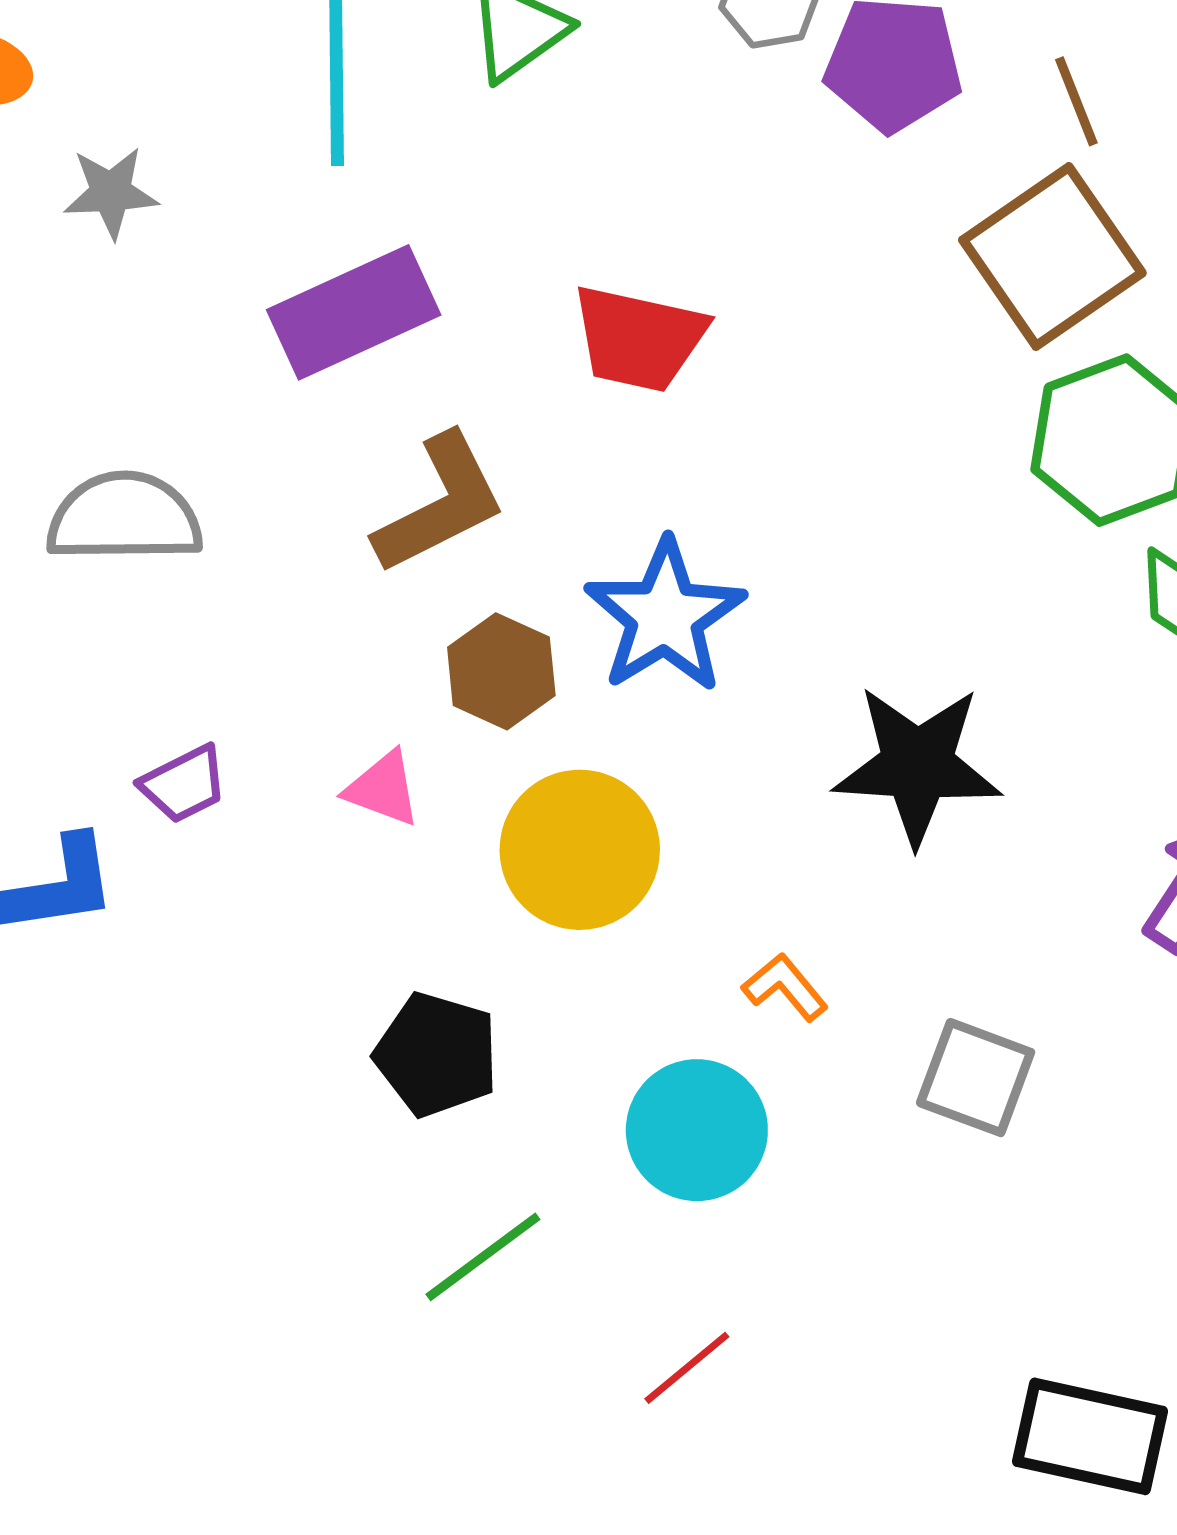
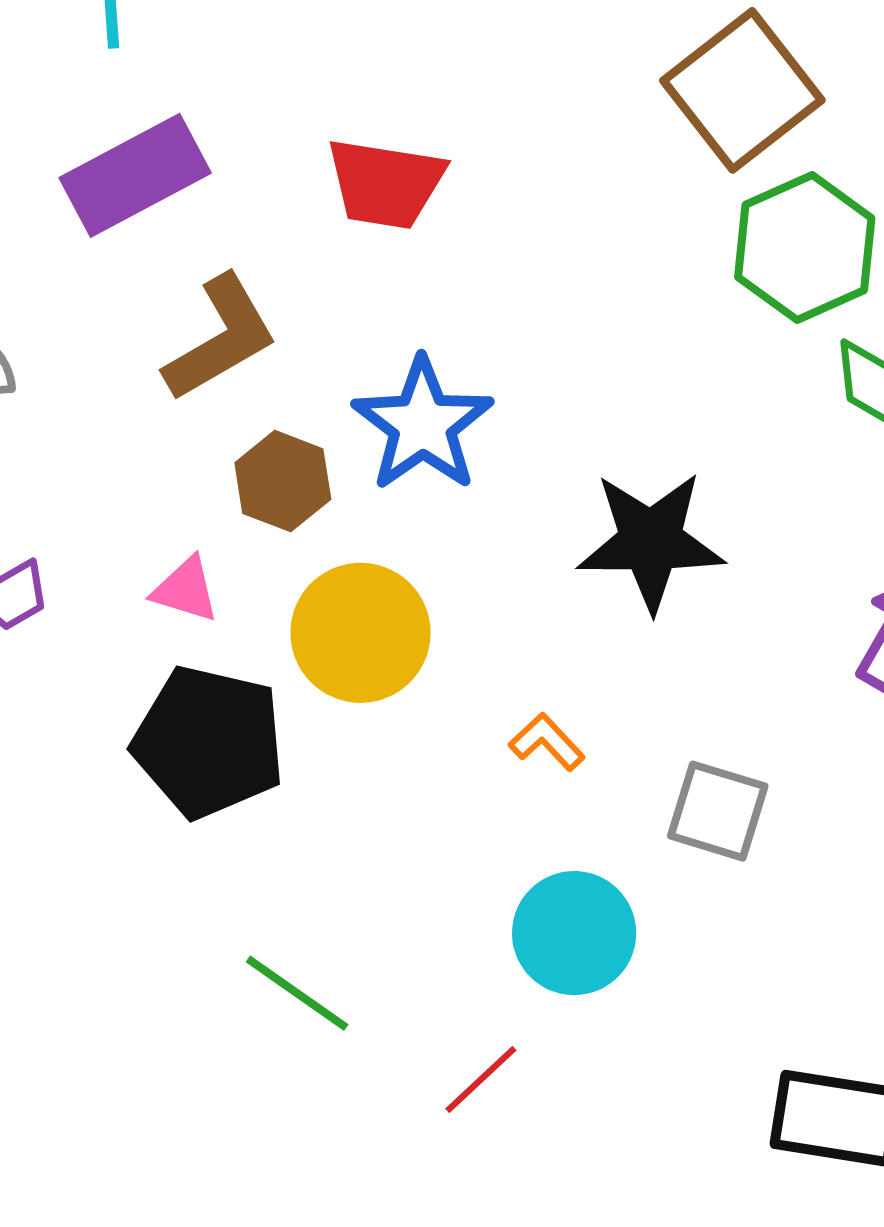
black pentagon: (437, 1055) -> (209, 742), moved, size x1.4
cyan circle: (697, 1130) -> (574, 933), moved
green line: (483, 1257) -> (297, 993), turned 75

